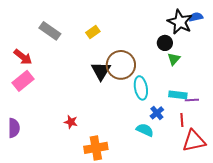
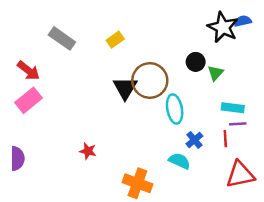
black circle: (165, 43) -> (196, 62), moved
cyan rectangle: (178, 95) -> (233, 108), moved
red line: (182, 120) -> (225, 139), moved
orange cross: (96, 148) -> (137, 183), moved, turned 30

